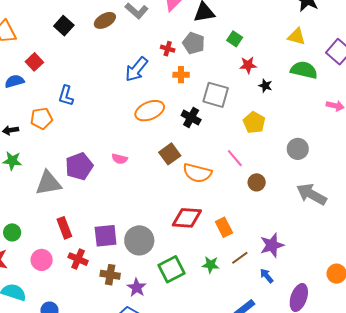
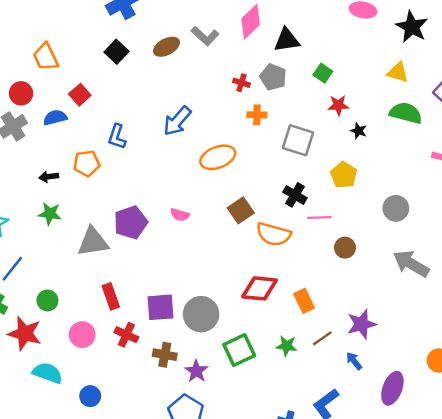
blue arrow: (136, 69) -> (177, 121), moved
black cross: (191, 118) -> (295, 195), moved
pink line: (235, 158) -> (319, 218), turned -54

